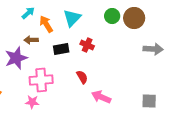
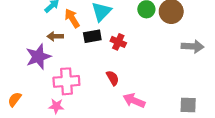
black rectangle: (61, 49) -> (92, 36), moved

